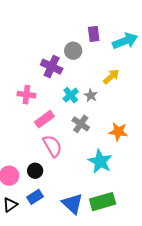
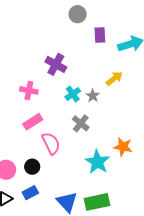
gray circle: (73, 51) -> (78, 14), moved
pink rectangle: (44, 119) -> (33, 122), moved
orange star: (118, 132) -> (123, 147), moved

